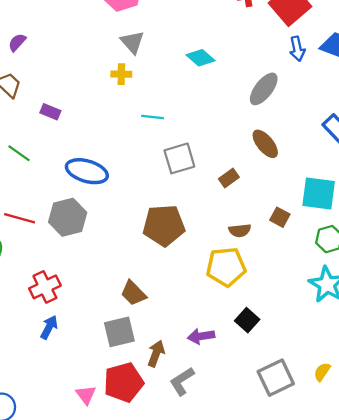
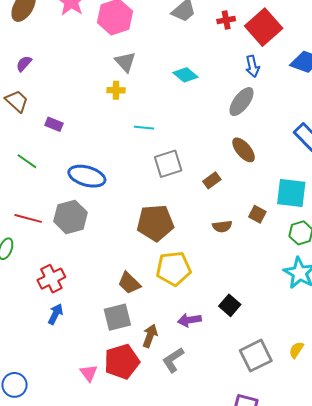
blue arrow: (297, 49) -> (252, 66), moved
yellow pentagon: (226, 267) -> (174, 269), moved

